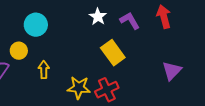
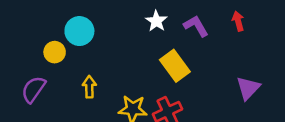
red arrow: (164, 17) -> (238, 21), size x0.7
yellow circle: (19, 51) -> (55, 52), moved

